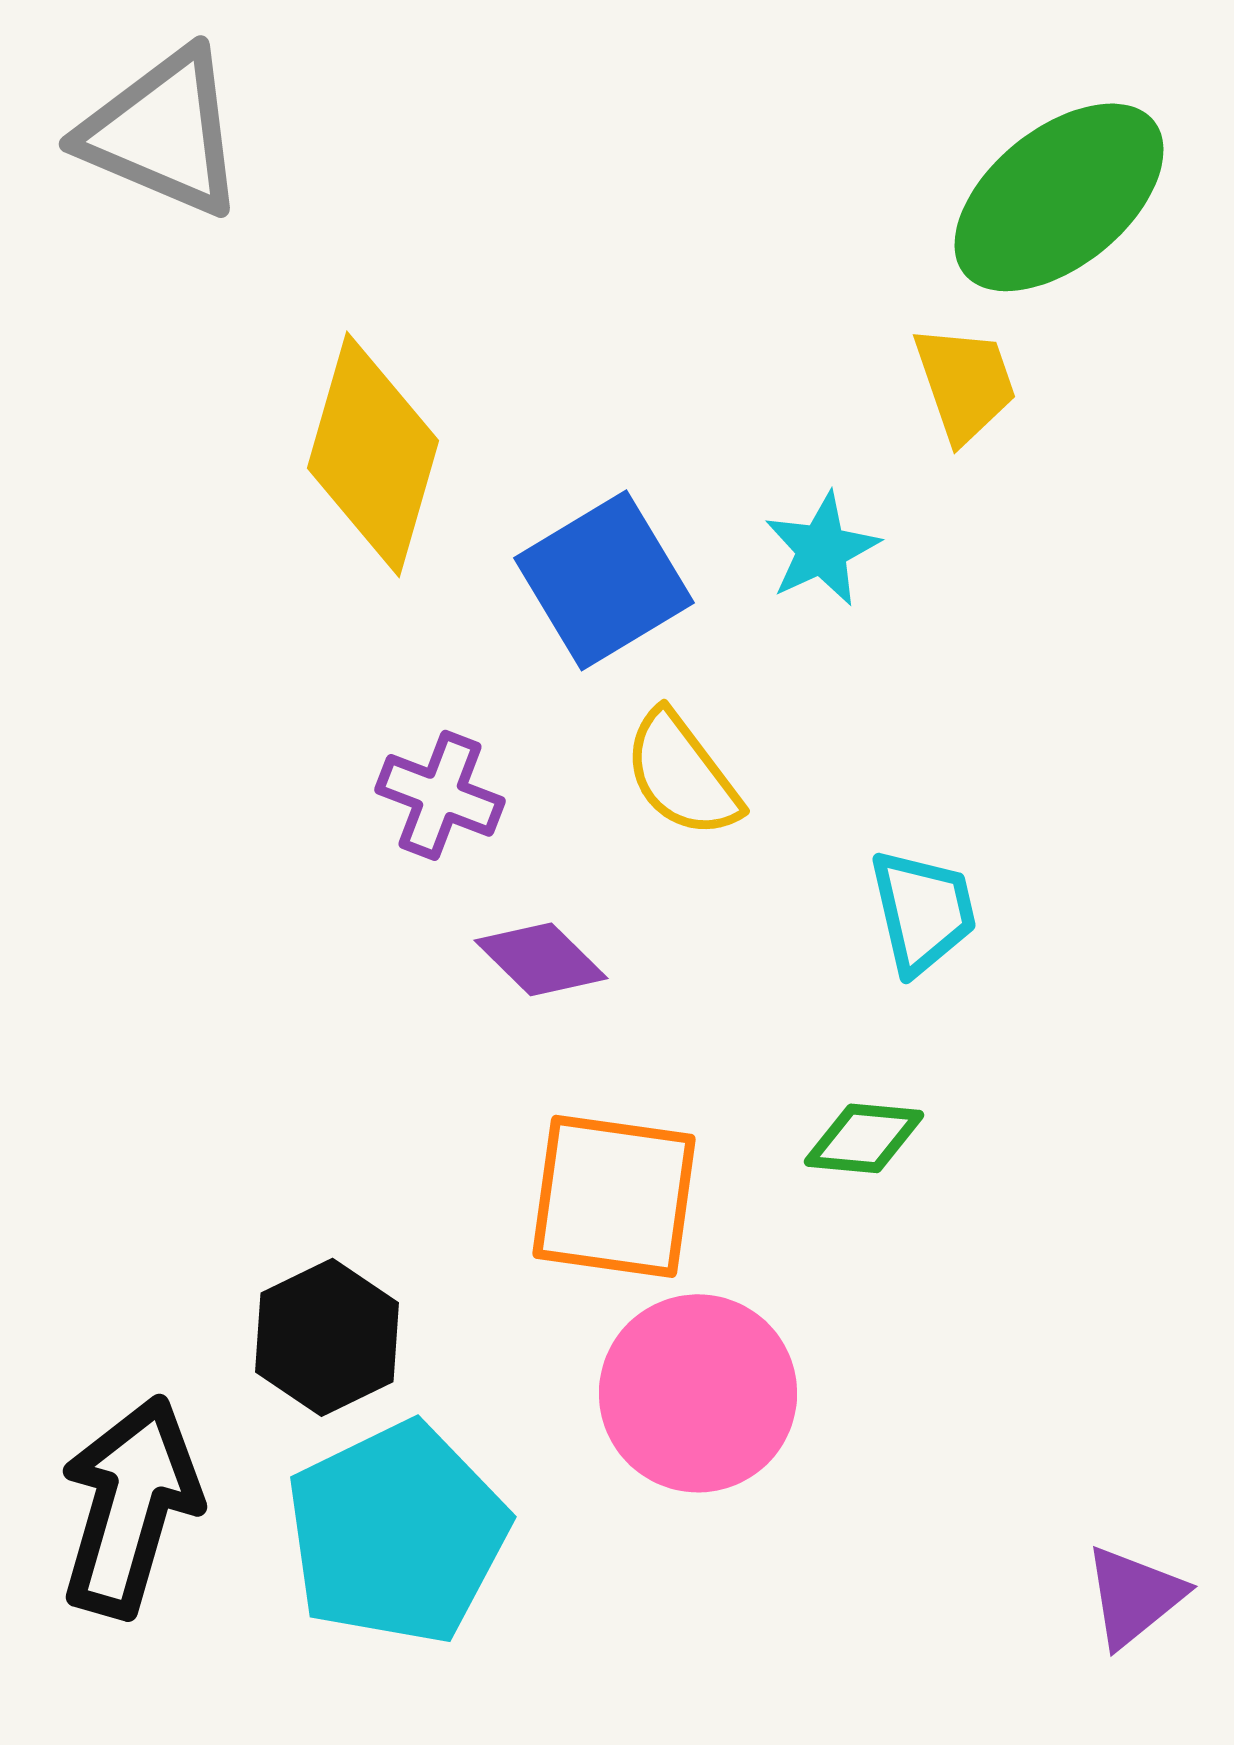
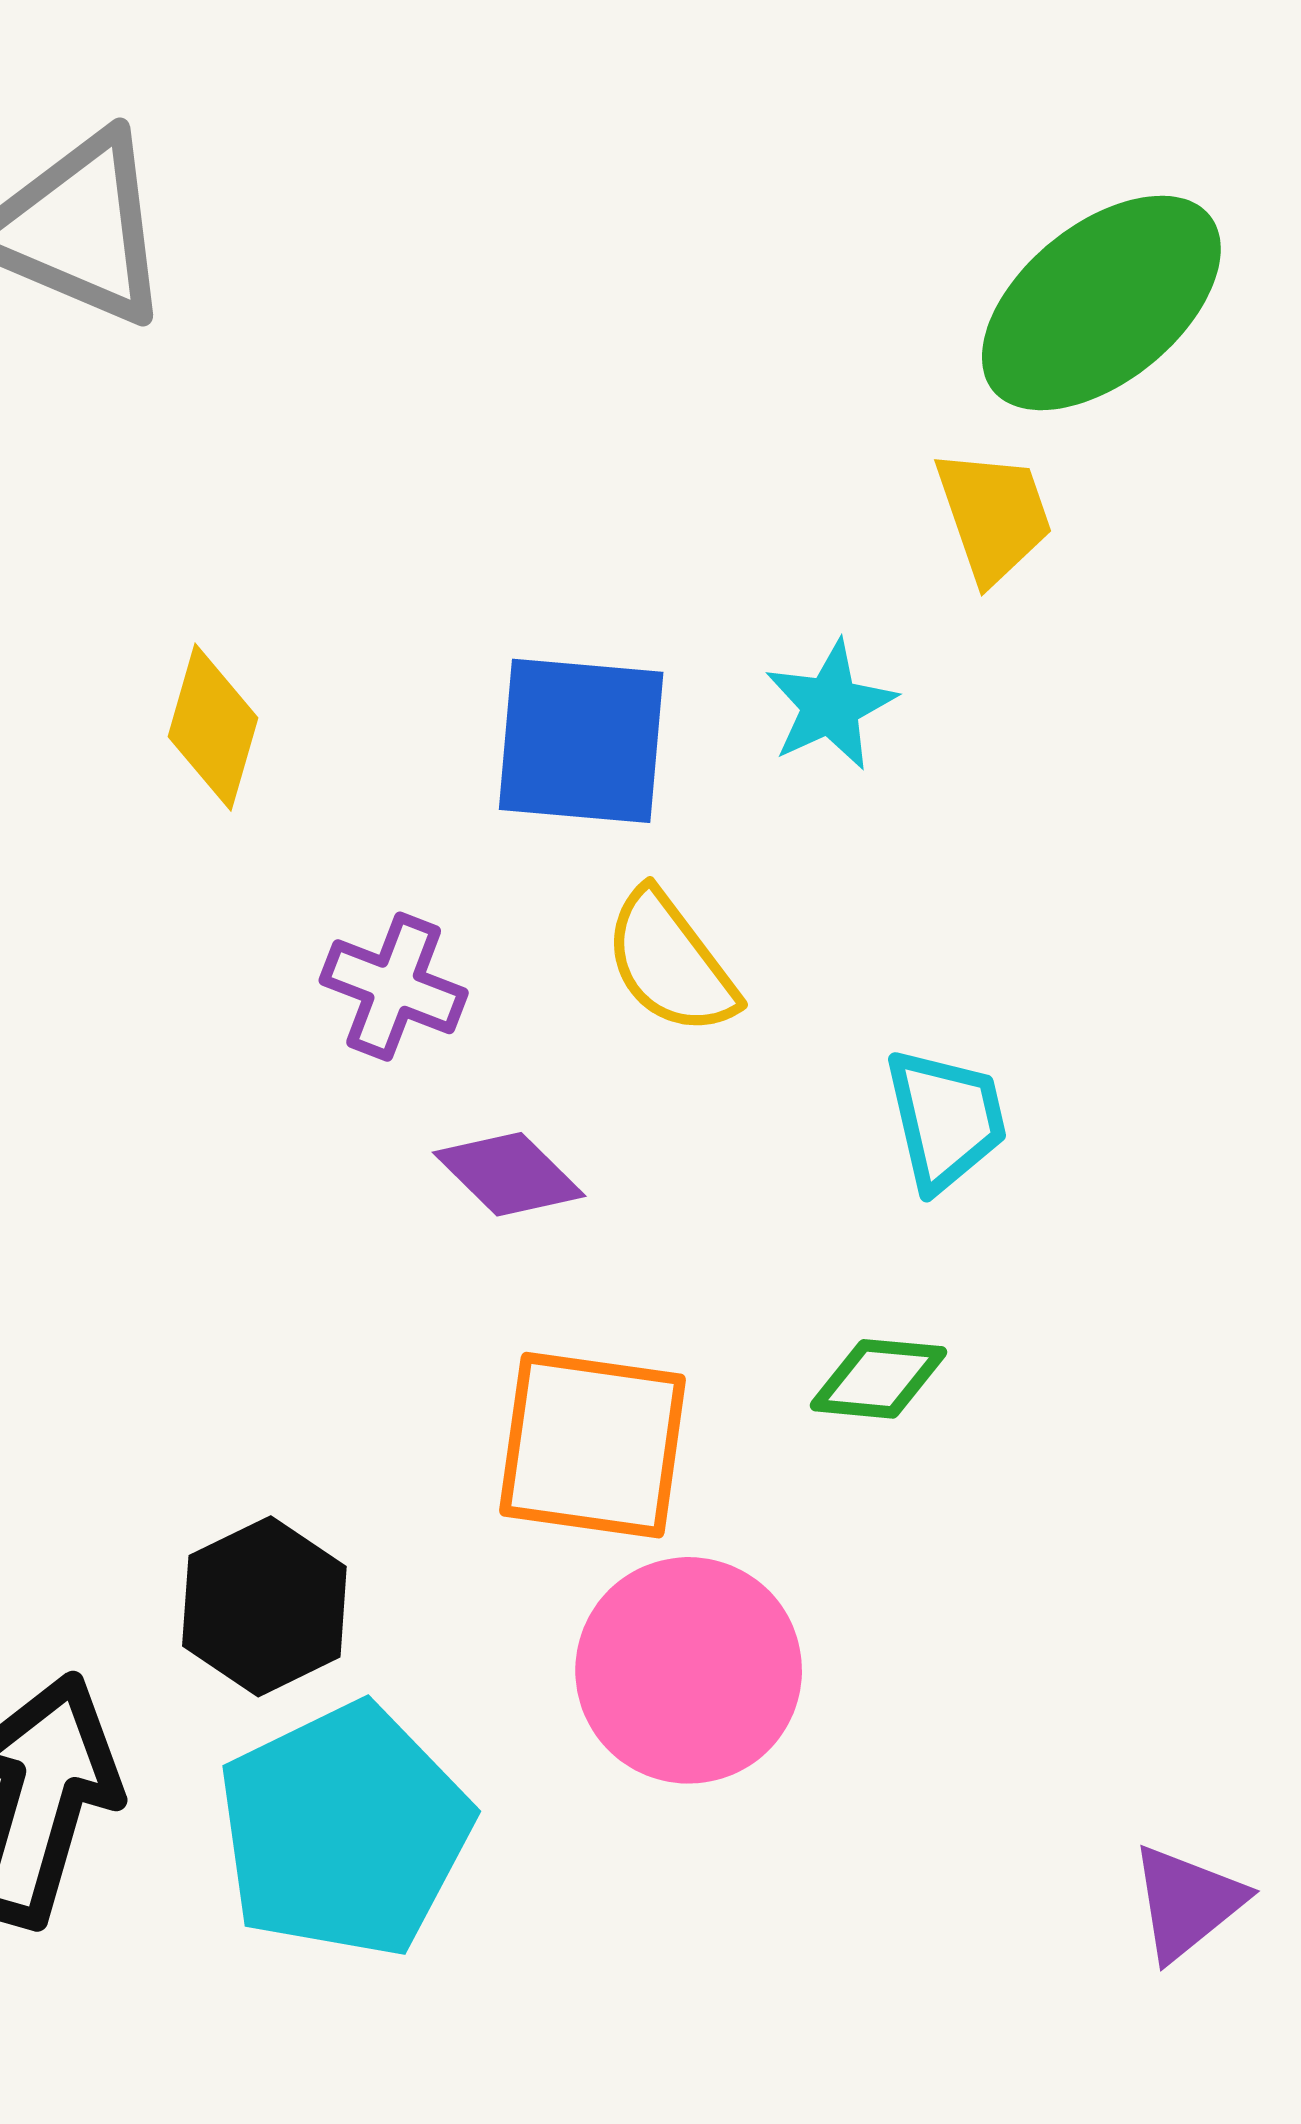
yellow diamond: (373, 454) -> (213, 727), moved, size x0.6
blue square: (604, 580) -> (581, 741), turned 36

